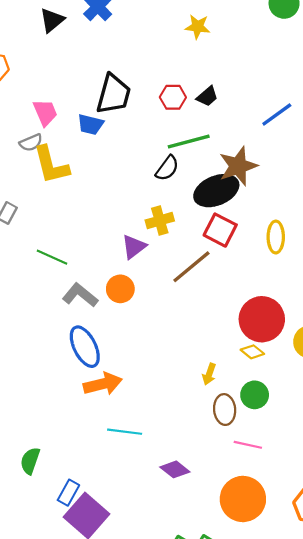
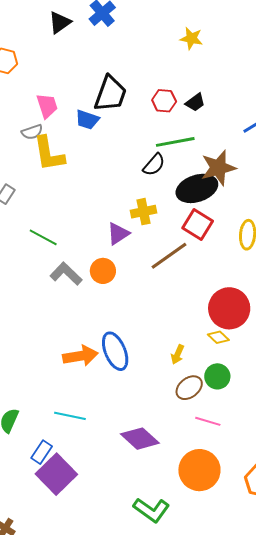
blue ellipse: (85, 347) -> (115, 351), moved
brown ellipse: (225, 410) -> (189, 388), turned 52
cyan line: (125, 432) -> (70, 416), moved
purple diamond: (175, 469) -> (140, 439), size x1.4

